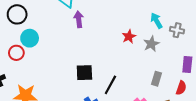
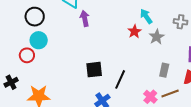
black circle: (17, 14) -> (35, 17), moved
cyan arrow: (156, 21) -> (146, 16), moved

